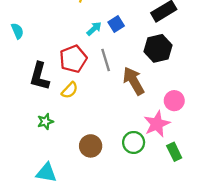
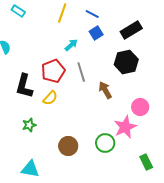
blue square: (116, 24) -> (96, 33), moved
brown arrow: (134, 81) -> (105, 90), size x0.7
green rectangle: (174, 152) -> (146, 162), moved

